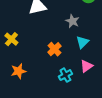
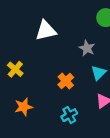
cyan cross: (65, 75) -> (69, 115), moved

